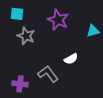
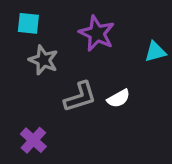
gray L-shape: (48, 74) -> (80, 97), moved, turned 110
purple cross: (20, 84) -> (33, 140), turned 35

